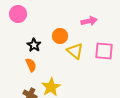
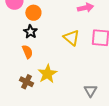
orange circle: (60, 36) -> (33, 13), moved

